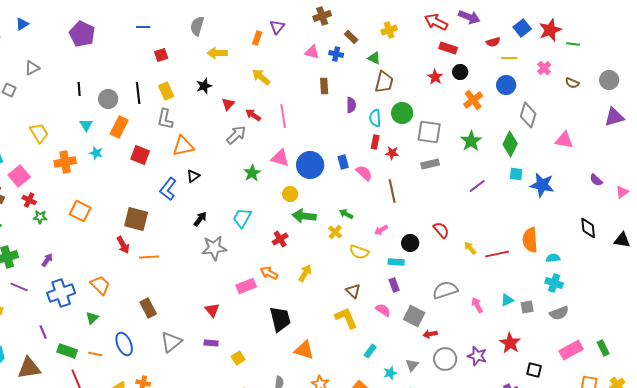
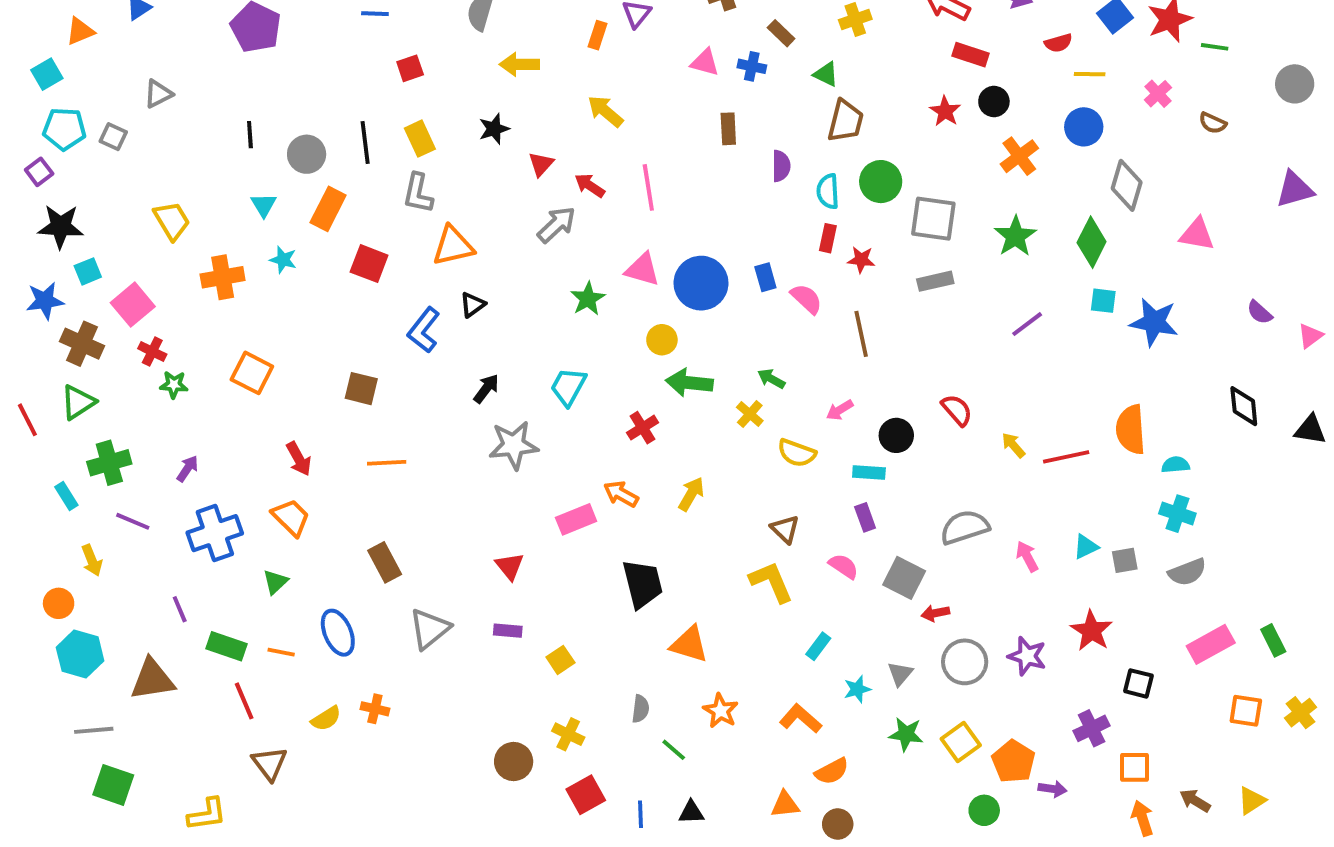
gray circle: (609, 80) -> (1295, 84), moved
brown square: (136, 219) -> (361, 389), size x0.7
red arrow: (123, 245) -> (299, 459), moved

